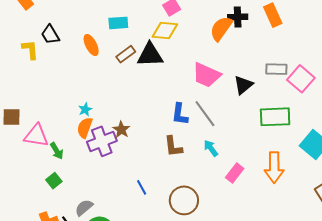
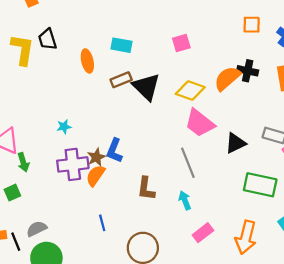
yellow diamond: (165, 30) -> (190, 91), moved
yellow L-shape: (30, 50) -> (22, 50), size x1.4
black triangle: (150, 55) -> (146, 87), turned 32
blue L-shape: (180, 114) -> (114, 151), moved
orange semicircle: (85, 128) -> (95, 176), moved

